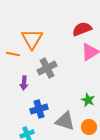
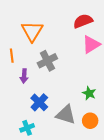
orange line: (13, 54) -> (12, 56), moved, turned 72
blue cross: (39, 109) -> (39, 102), turned -30

